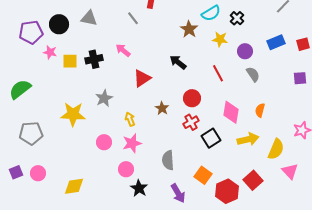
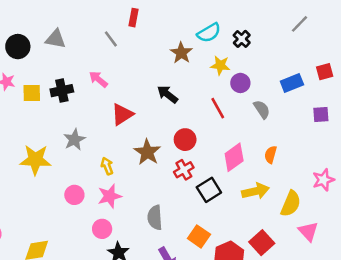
blue rectangle: (276, 42) -> (292, 83), moved
purple circle: (245, 51) -> (240, 83), moved
brown star: (162, 108) -> (147, 152), size x1.5
pink diamond: (231, 112) -> (234, 157), turned 45

